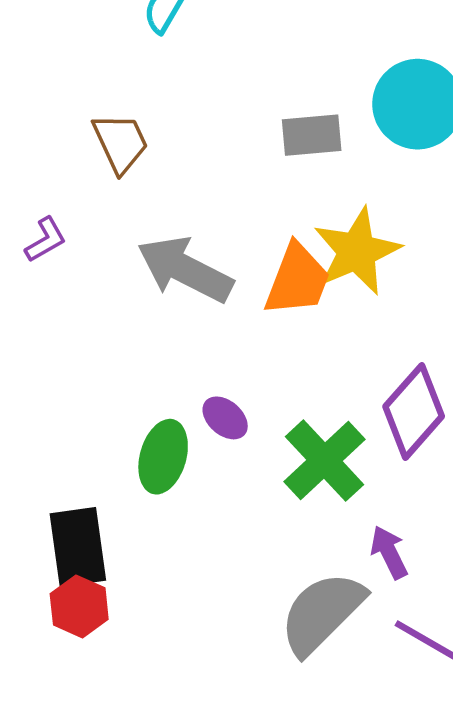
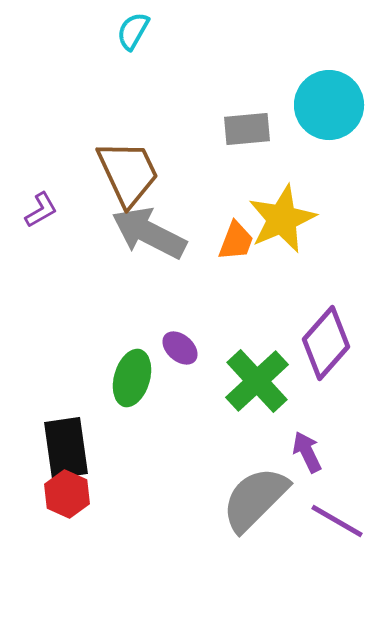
brown trapezoid: (120, 143) -> (128, 173), moved, size x1.4
orange trapezoid: (297, 280) -> (236, 241), size x0.7

